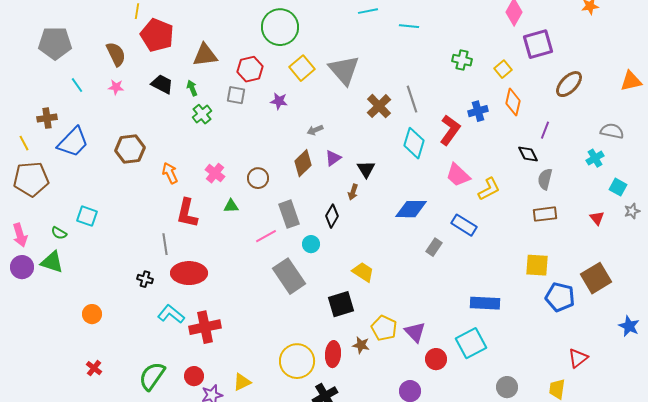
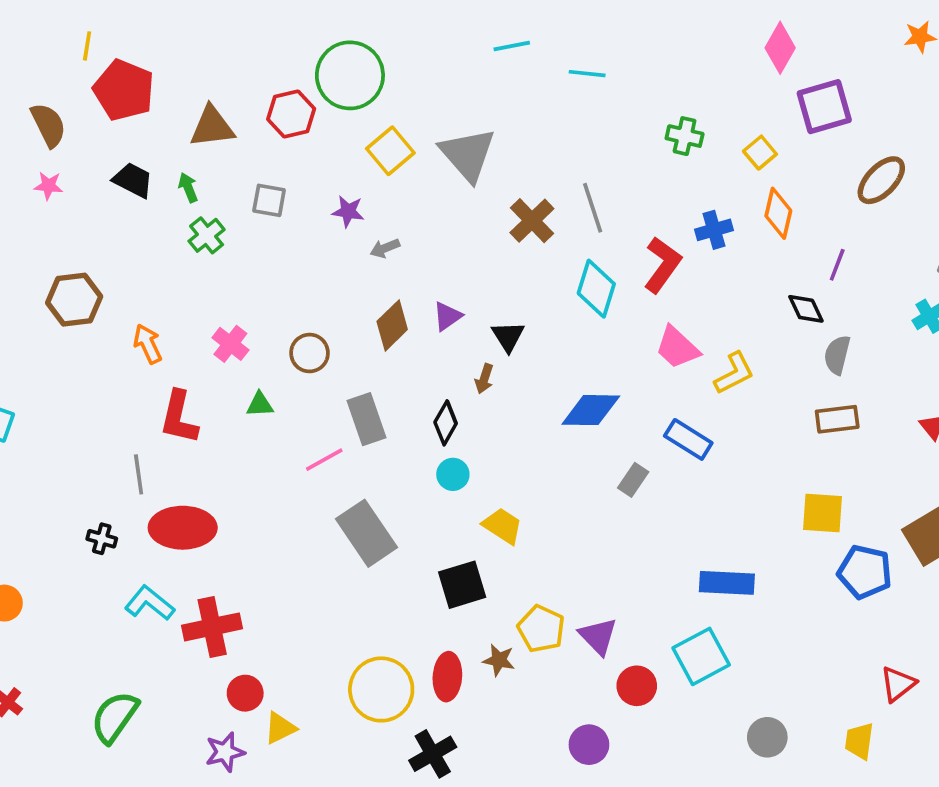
red hexagon: (250, 69) -> (291, 114), moved
gray arrow: (315, 130) -> (385, 248), moved
cyan circle: (311, 244) -> (453, 474), moved
red circle: (194, 376) -> (245, 693), moved

